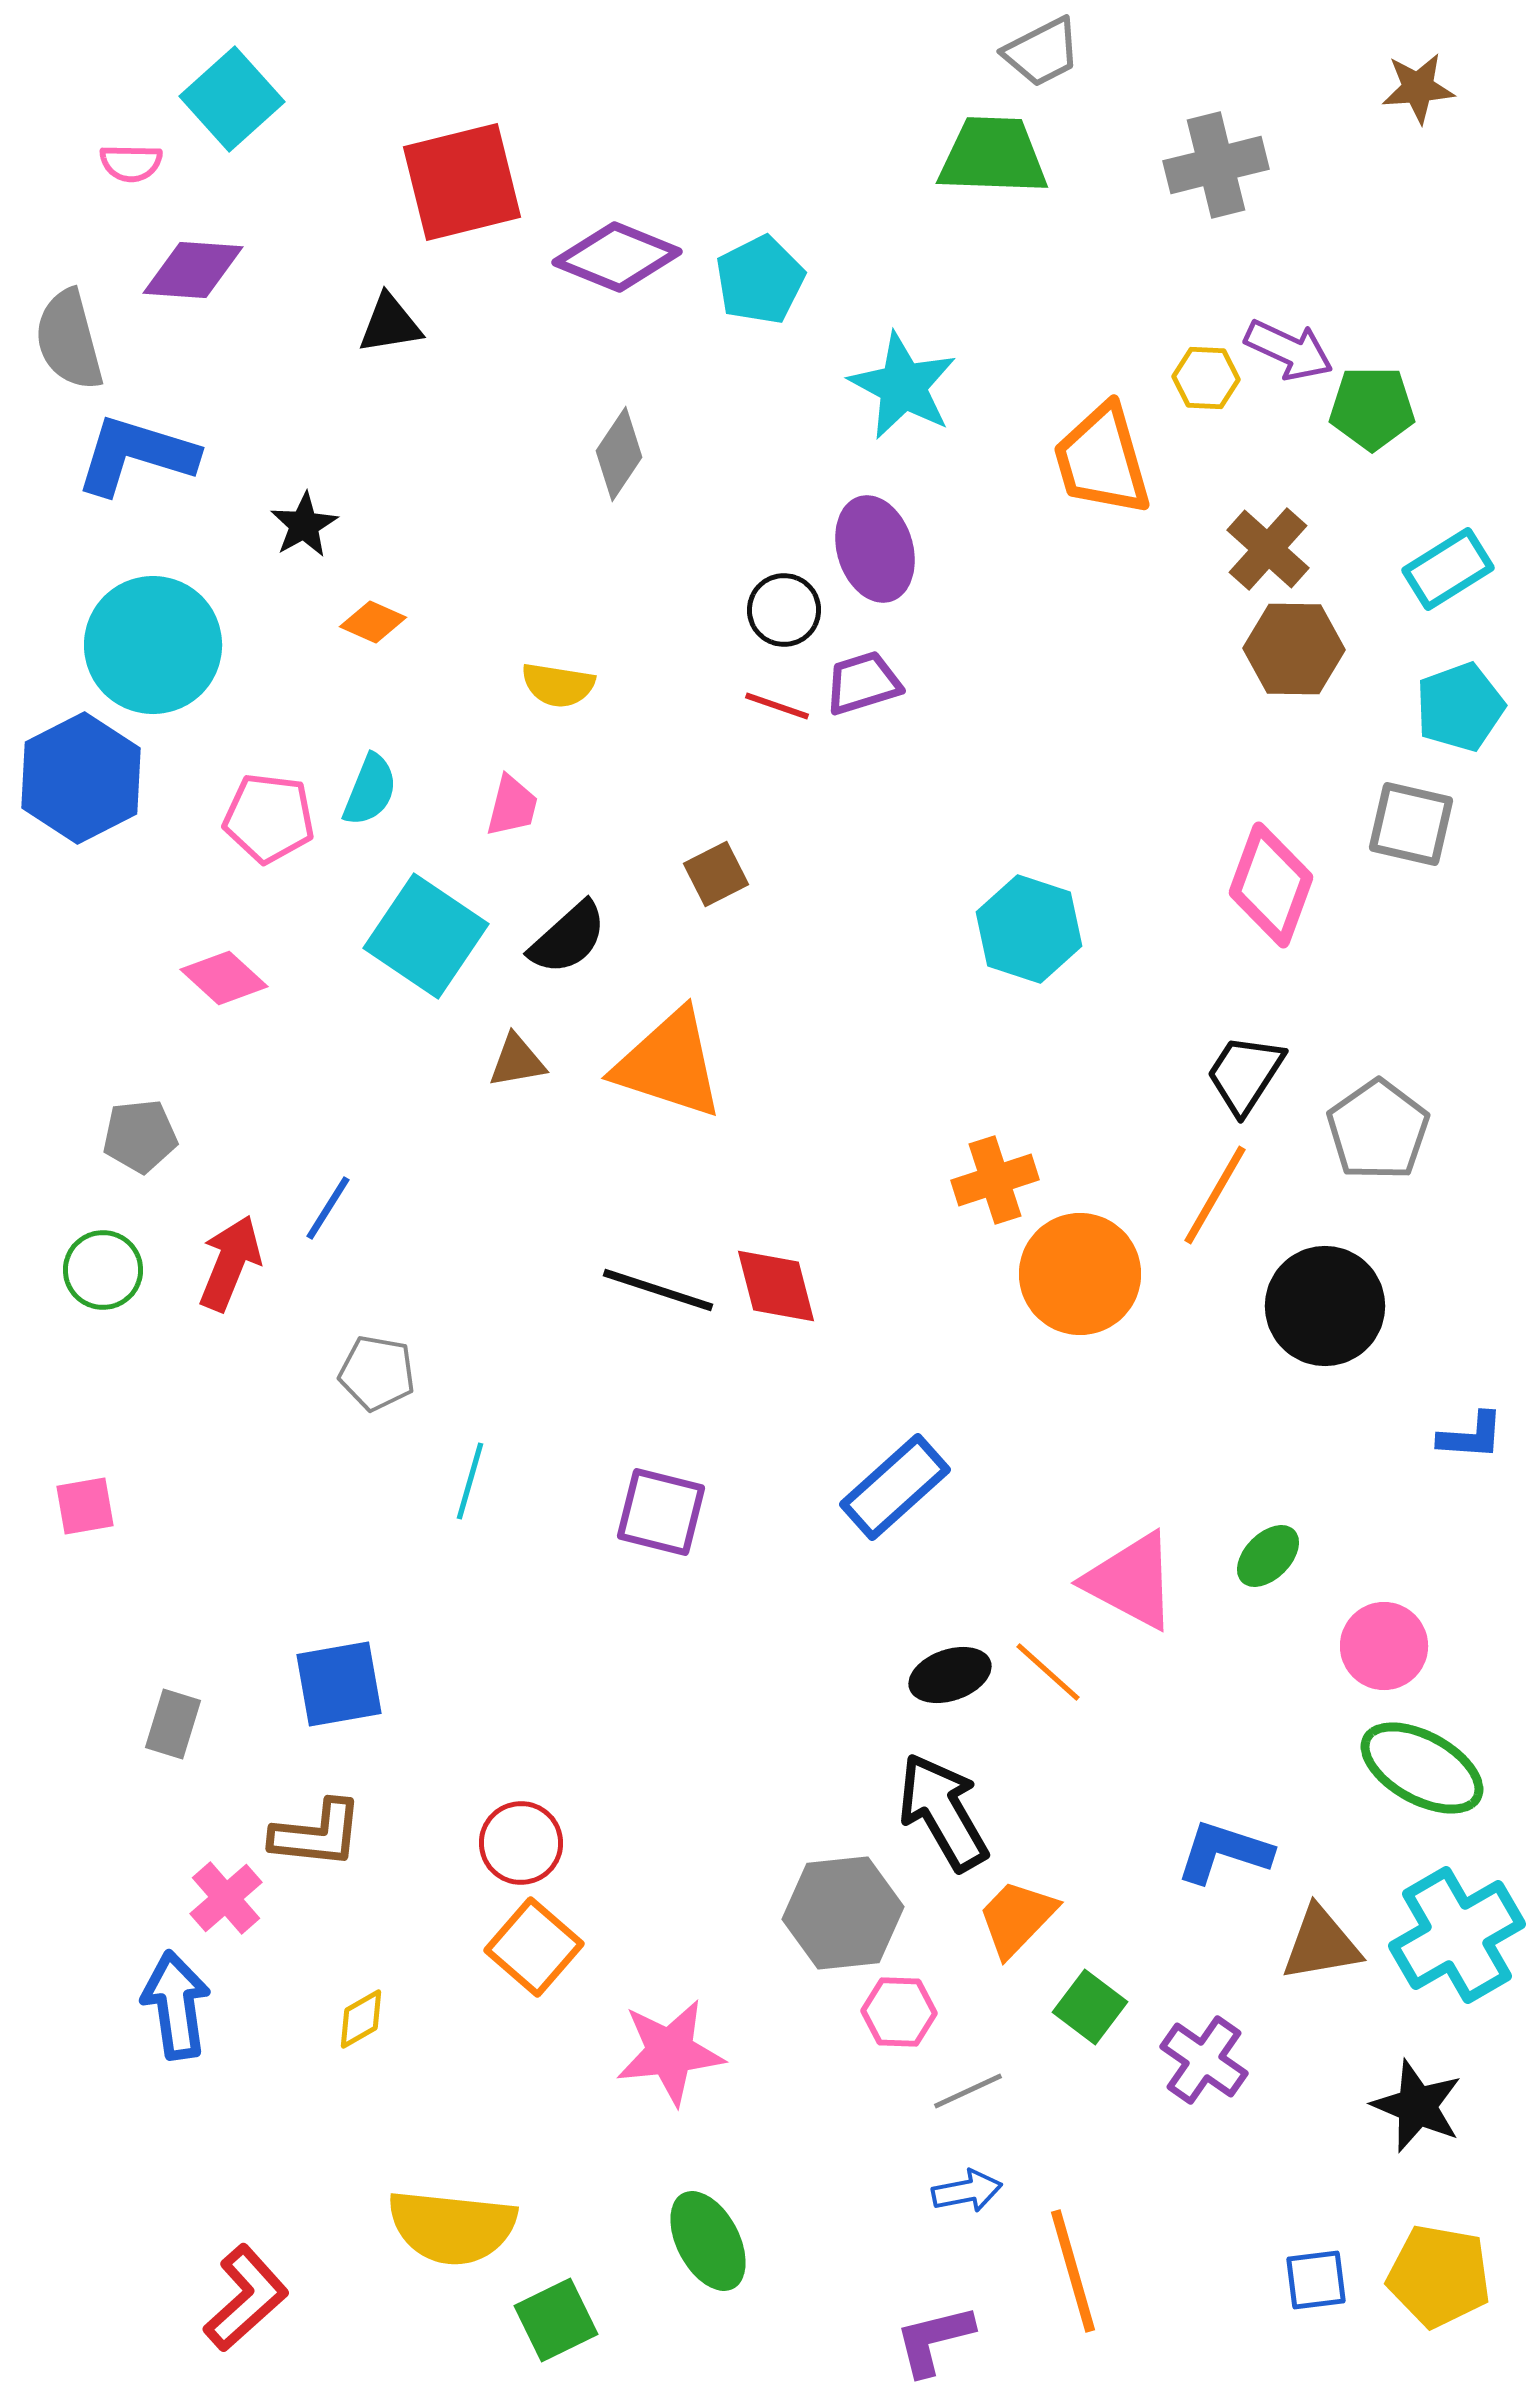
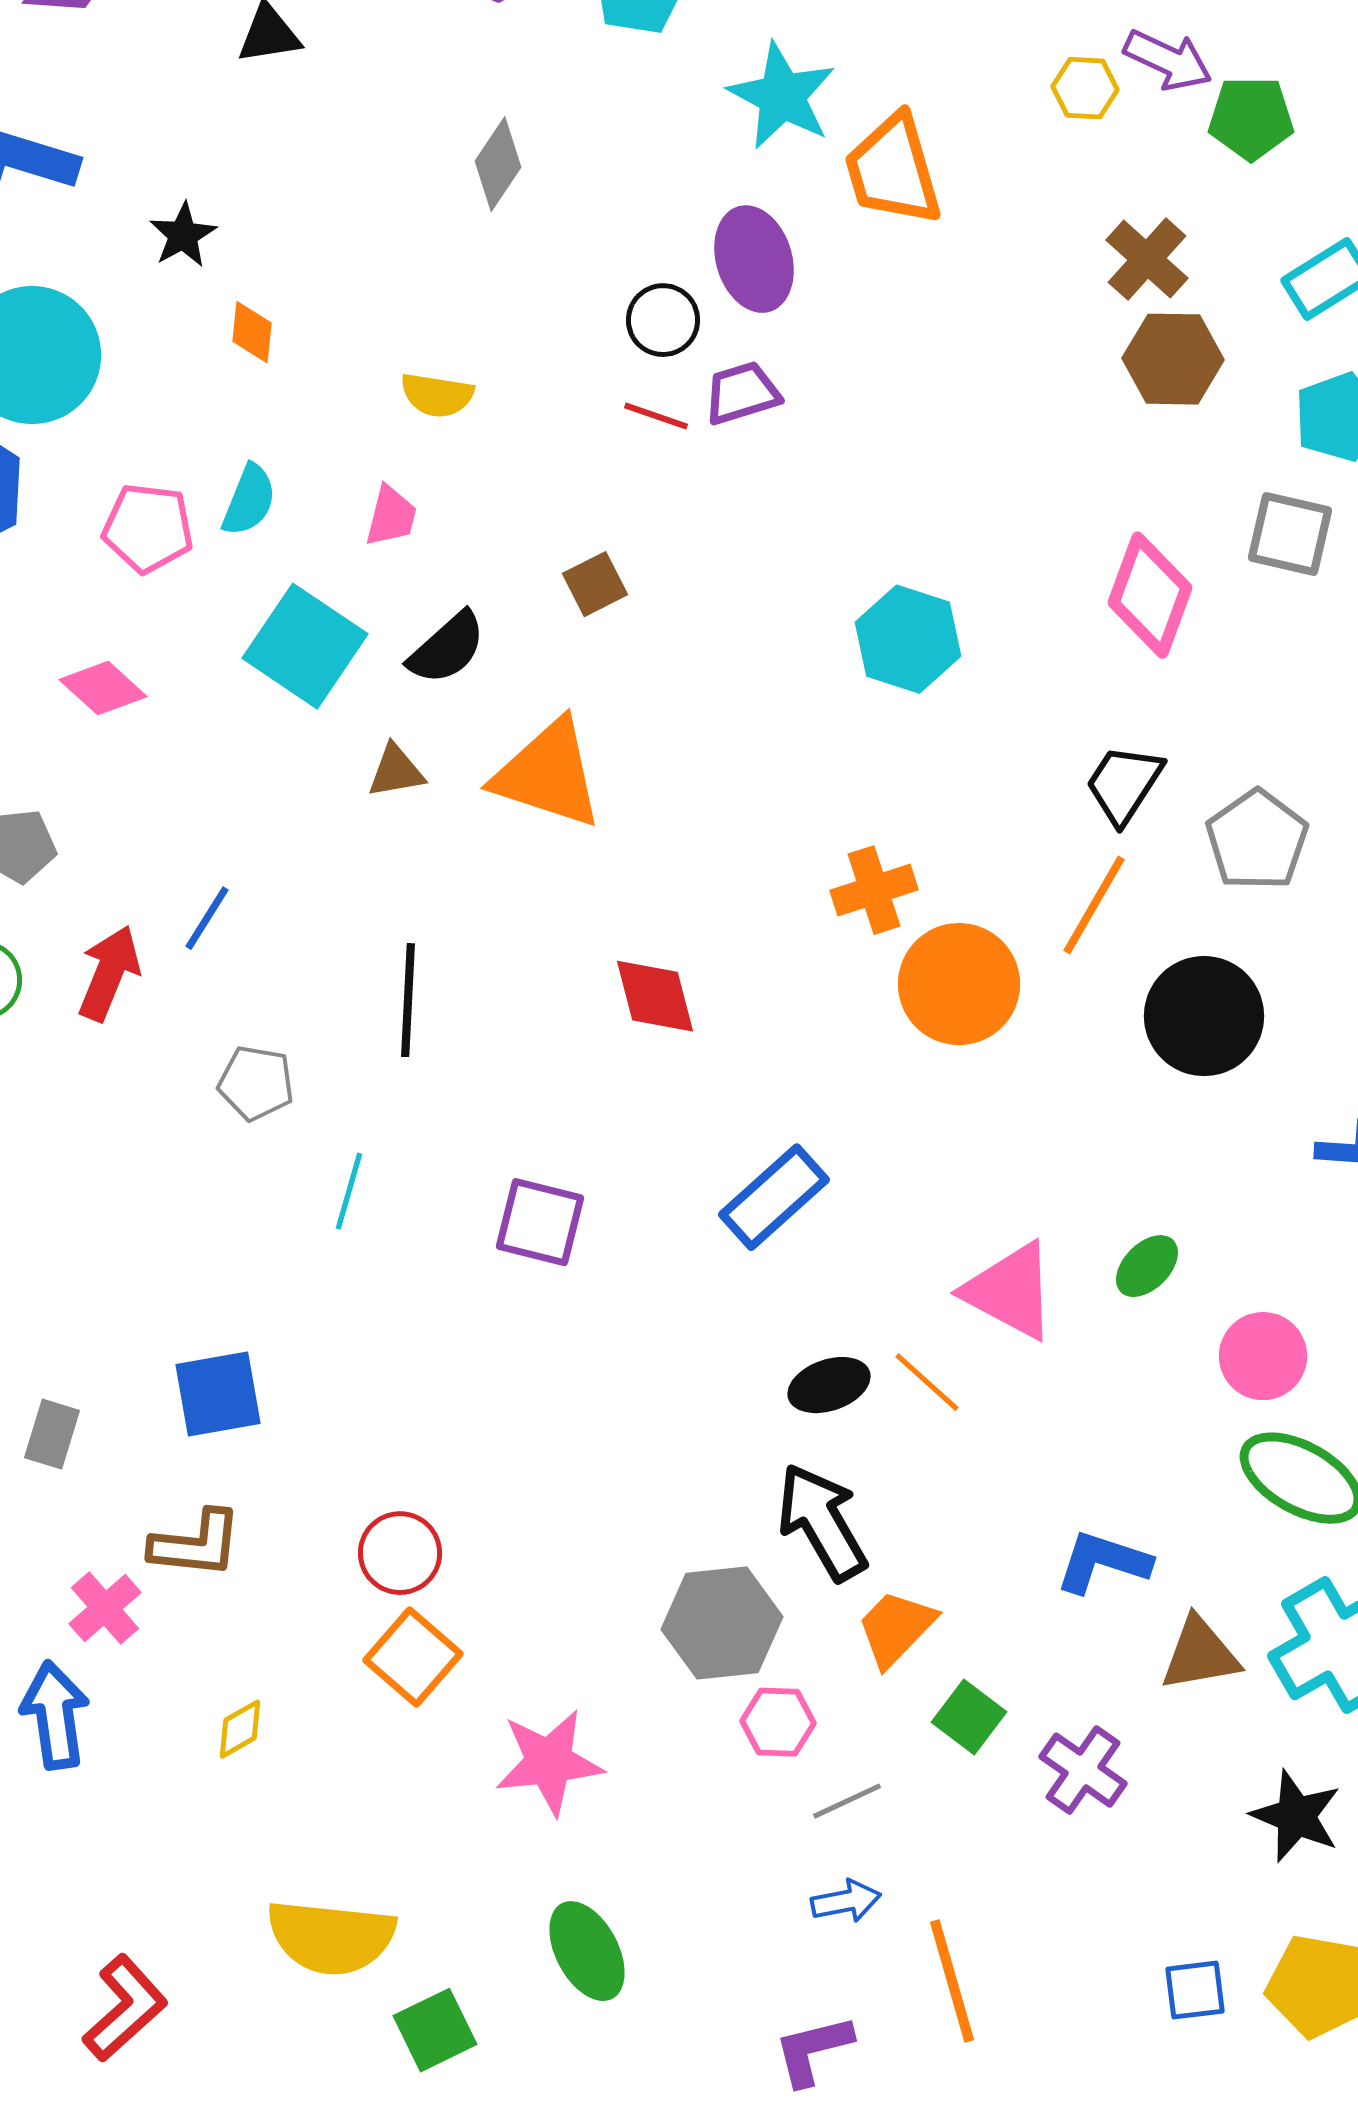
orange trapezoid: (1102, 460) -> (893, 170), moved
orange diamond: (373, 622) -> (252, 332), turned 72
black line: (658, 1290) -> (408, 1000), moved, turned 75

